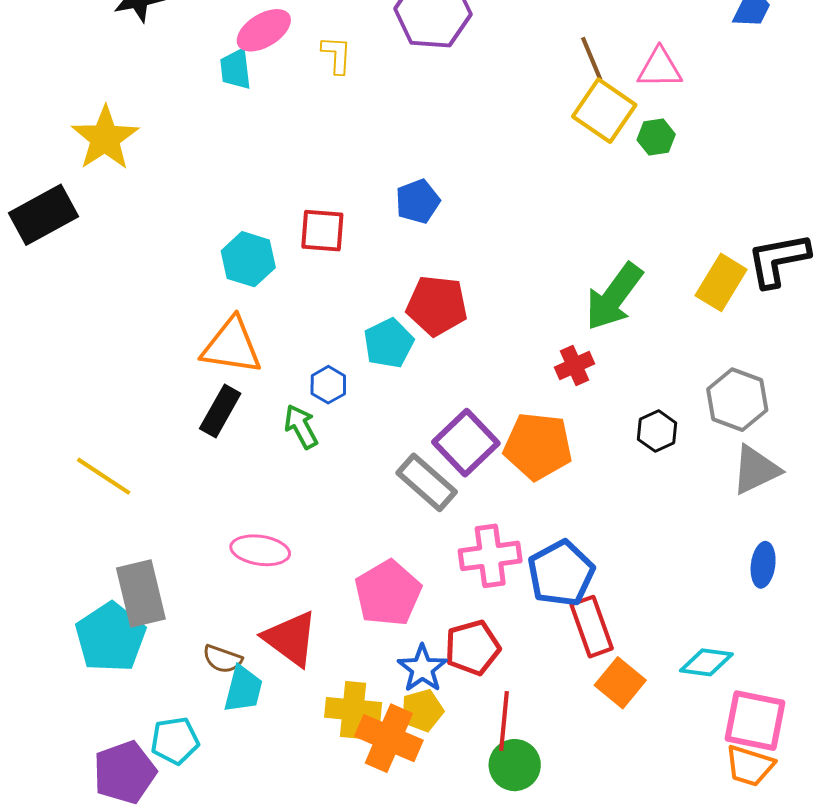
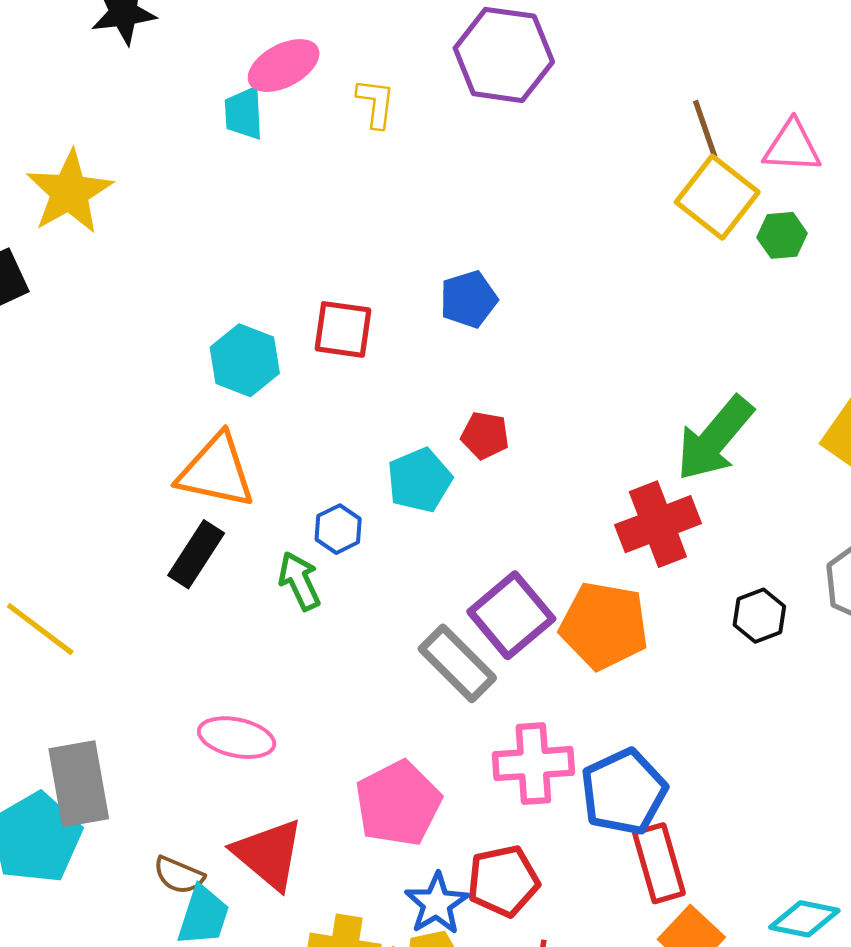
red pentagon: (437, 305) -> (485, 435), size x0.6
red cross: (574, 365) -> (658, 524), size x1.6

